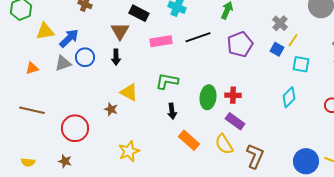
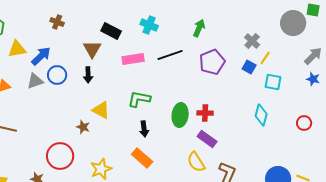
cyan diamond: (289, 97) -> (261, 115), turned -30
red circle: (75, 128) -> (60, 156), moved
orange rectangle: (189, 140) -> (142, 158), moved

